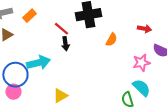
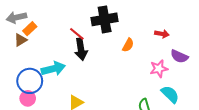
orange rectangle: (29, 16) -> (30, 29), moved
black arrow: (65, 44) -> (81, 49), size x1.5
cyan semicircle: (141, 88) -> (170, 94), moved

